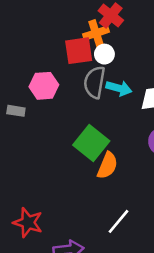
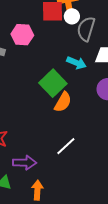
gray semicircle: (94, 82) -> (86, 29), moved
cyan arrow: (119, 88) -> (76, 63), moved

